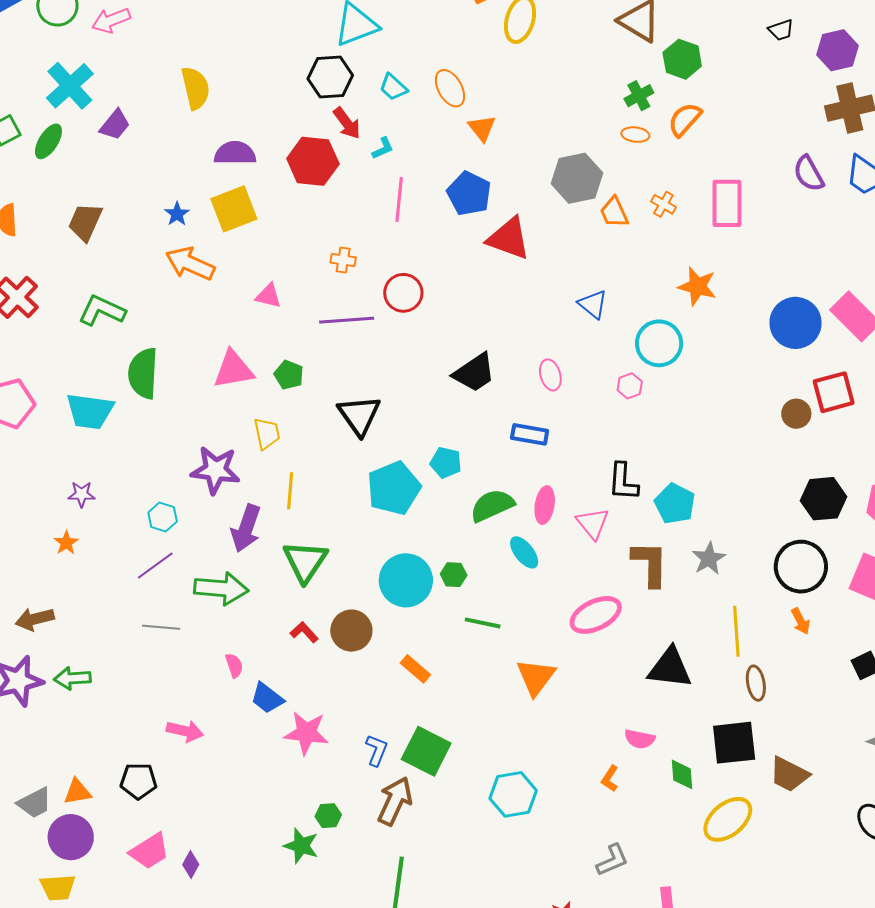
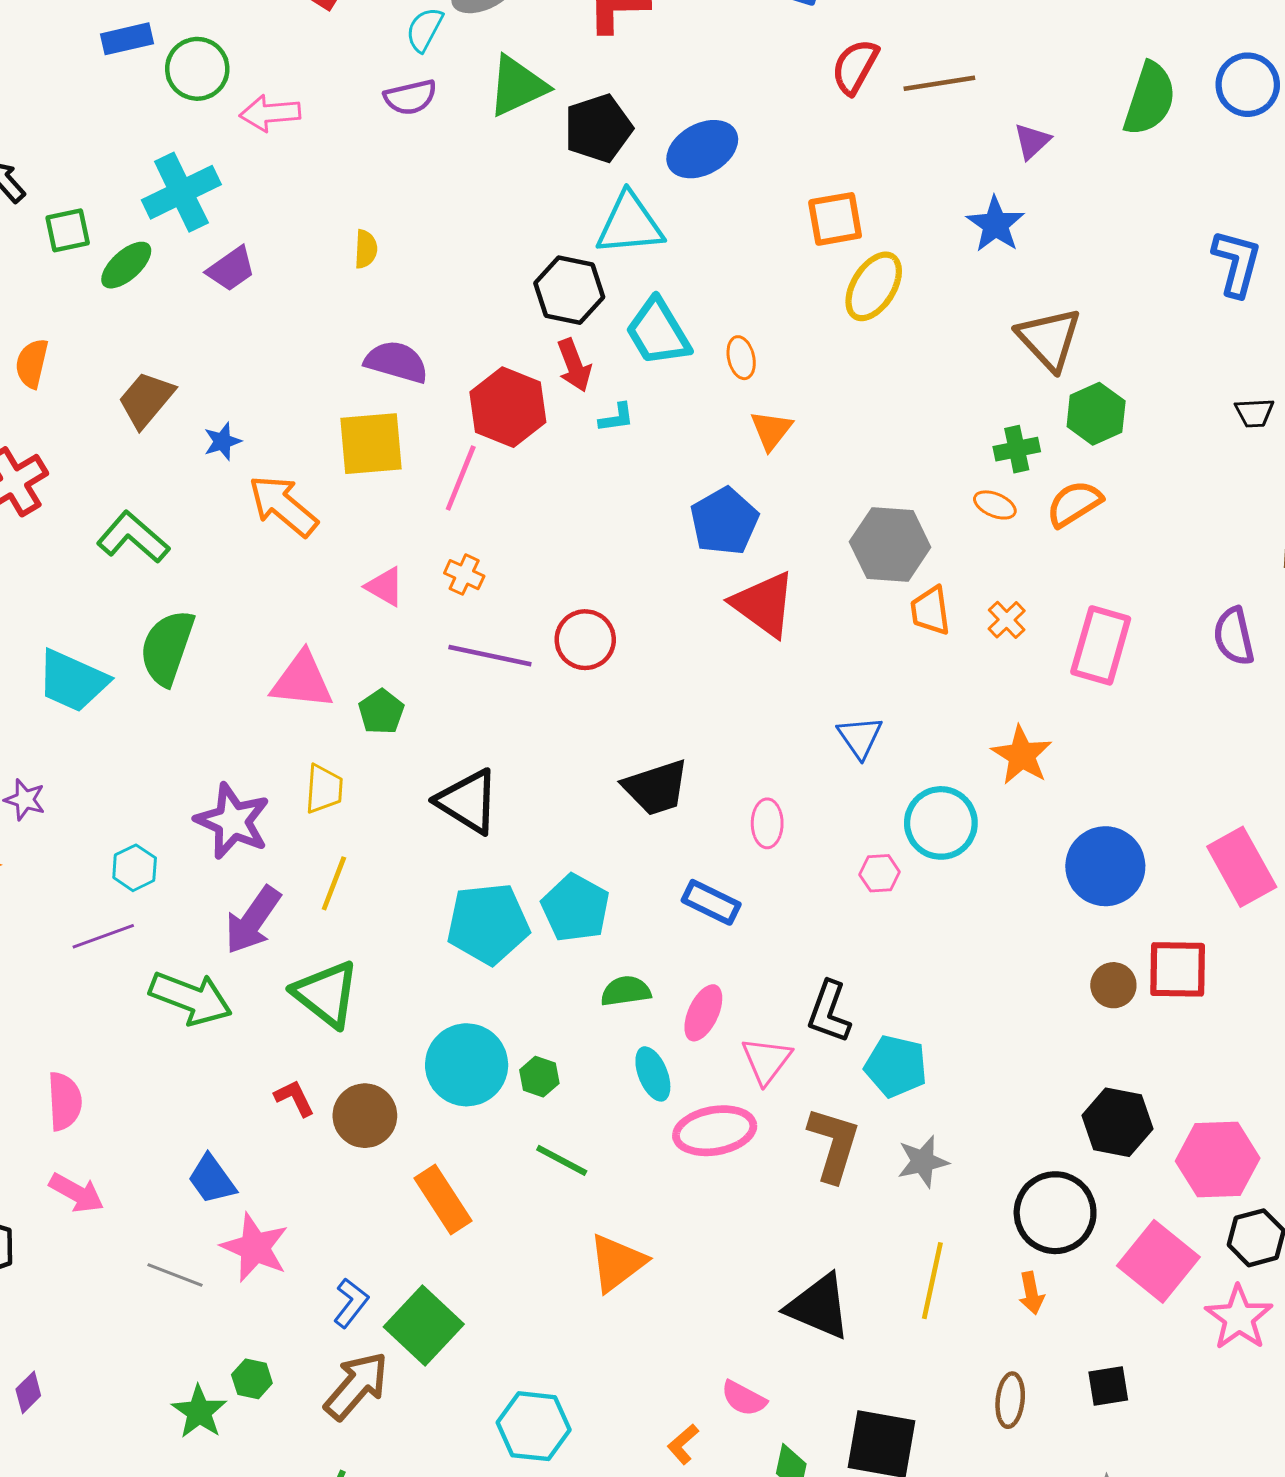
cyan trapezoid: (393, 87) -> (658, 332), size x1.6
yellow semicircle: (195, 88) -> (366, 249), size x0.6
orange ellipse: (450, 88) -> (741, 358), size x0.7
pink line: (399, 200) -> (461, 478), moved
blue star: (177, 214) -> (222, 441), moved
orange cross: (343, 260) -> (464, 575), moved
blue circle: (795, 323) -> (1105, 866), moved
black triangle: (359, 415) -> (468, 801), turned -39
cyan pentagon: (446, 463) -> (575, 908), size x1.4
cyan pentagon: (675, 504) -> (896, 1066), turned -30
green semicircle: (492, 505) -> (626, 991), size x0.7
green triangle: (305, 561) -> (326, 994), turned -42
pink ellipse: (596, 615) -> (715, 1131), moved
gray line: (161, 627) -> (175, 1275), moved
pink semicircle: (234, 665) -> (65, 1101), moved, size x1.5
orange rectangle: (415, 669) -> (443, 1200), size x1.4
brown ellipse: (756, 683) -> (1010, 1400), moved

